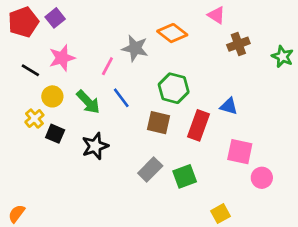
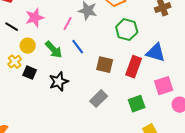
green hexagon: (174, 88) -> (127, 30), moved
blue triangle: (229, 106) -> (156, 53), size x1.5
pink square: (240, 152) -> (164, 86), turned -30
green square: (185, 176) -> (137, 104), moved

